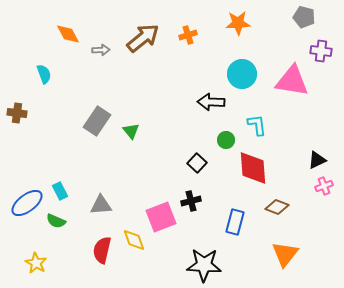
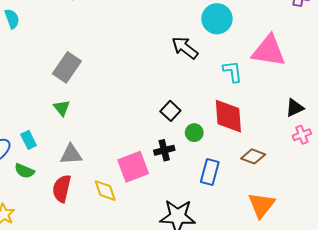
pink triangle: (292, 81) -> (269, 51), moved
black arrow: (211, 102) -> (185, 48), turned 36
green triangle: (131, 131) -> (62, 108), moved
green circle: (226, 140) -> (194, 133), moved
red semicircle: (102, 250) -> (62, 189), moved

